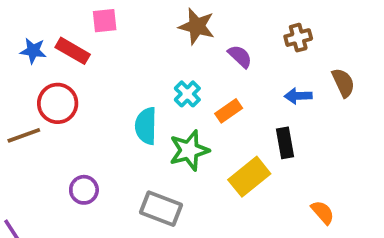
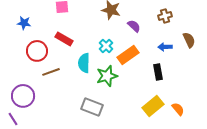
red rectangle: (73, 51) -> (64, 39), moved
orange rectangle: (229, 111) -> (128, 55), size x1.5
brown line: (24, 135) -> (51, 72), moved
yellow rectangle: (249, 177) -> (153, 106), moved
purple circle: (84, 190) -> (23, 96), moved, size x1.5

